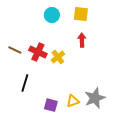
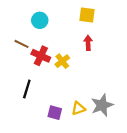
cyan circle: (52, 15) -> (40, 20), moved
brown line: (15, 50) -> (21, 44), moved

